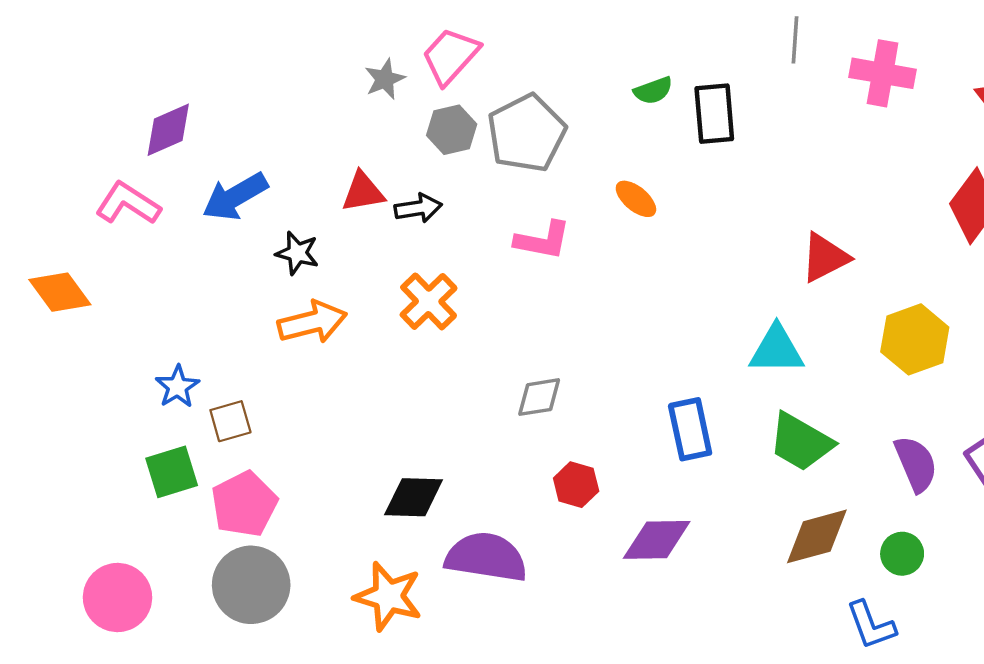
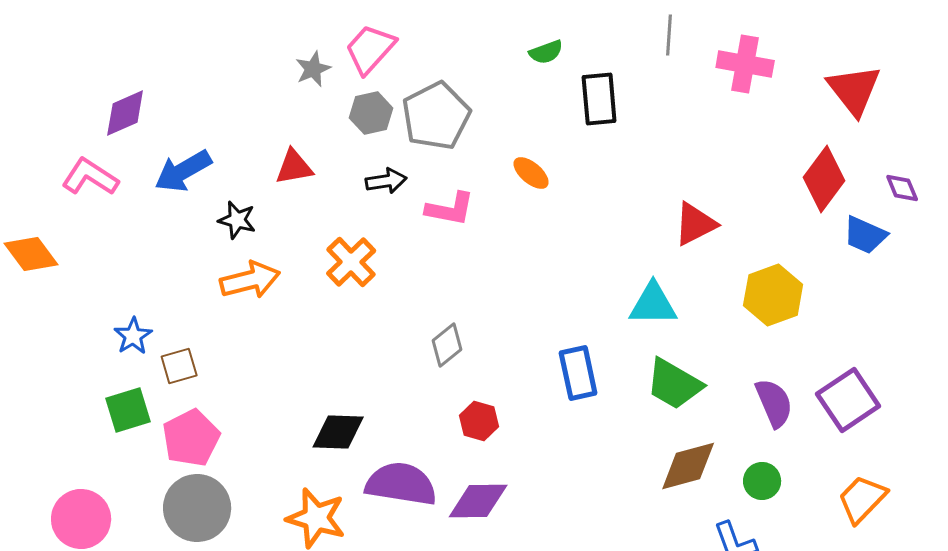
green semicircle: (653, 91) -> (546, 52), moved
black arrow: (418, 208) -> (386, 181), moved
gray diamond: (539, 397) -> (447, 345), turned -30
purple diamond: (657, 540) -> (478, 501), moved

